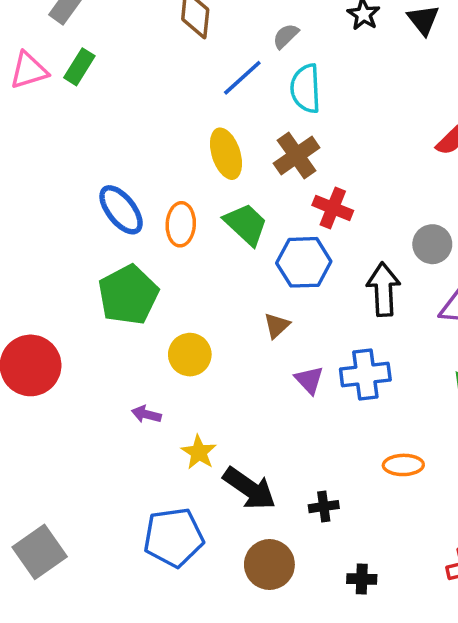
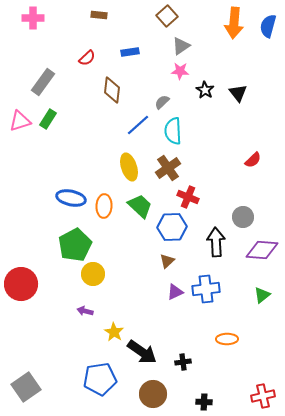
blue ellipse: (121, 210) -> (71, 198), turned -40
brown triangle: (277, 326) -> (167, 261), moved
yellow circle: (190, 355) -> (93, 274), moved
purple triangle: (309, 380) -> (175, 292), turned 48

